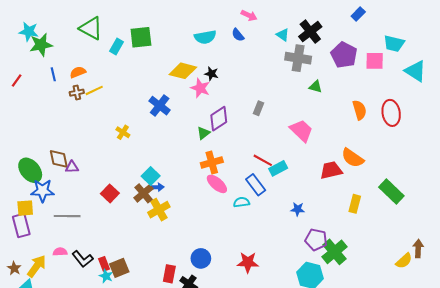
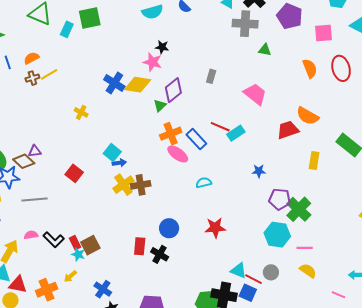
pink square: (375, 61) -> (323, 33), moved
yellow diamond: (183, 71) -> (138, 85), moved
brown diamond: (59, 159) -> (24, 161), moved, turned -30
blue rectangle: (256, 185) -> (196, 139), moved
brown cross: (144, 193) -> (141, 185), moved, turned 36
cyan semicircle: (241, 202) -> (204, 183), moved

